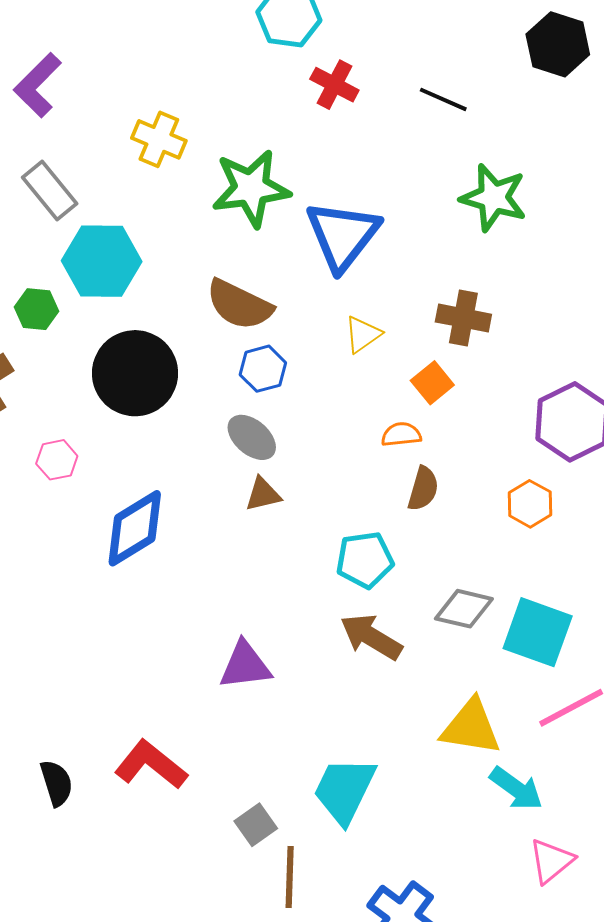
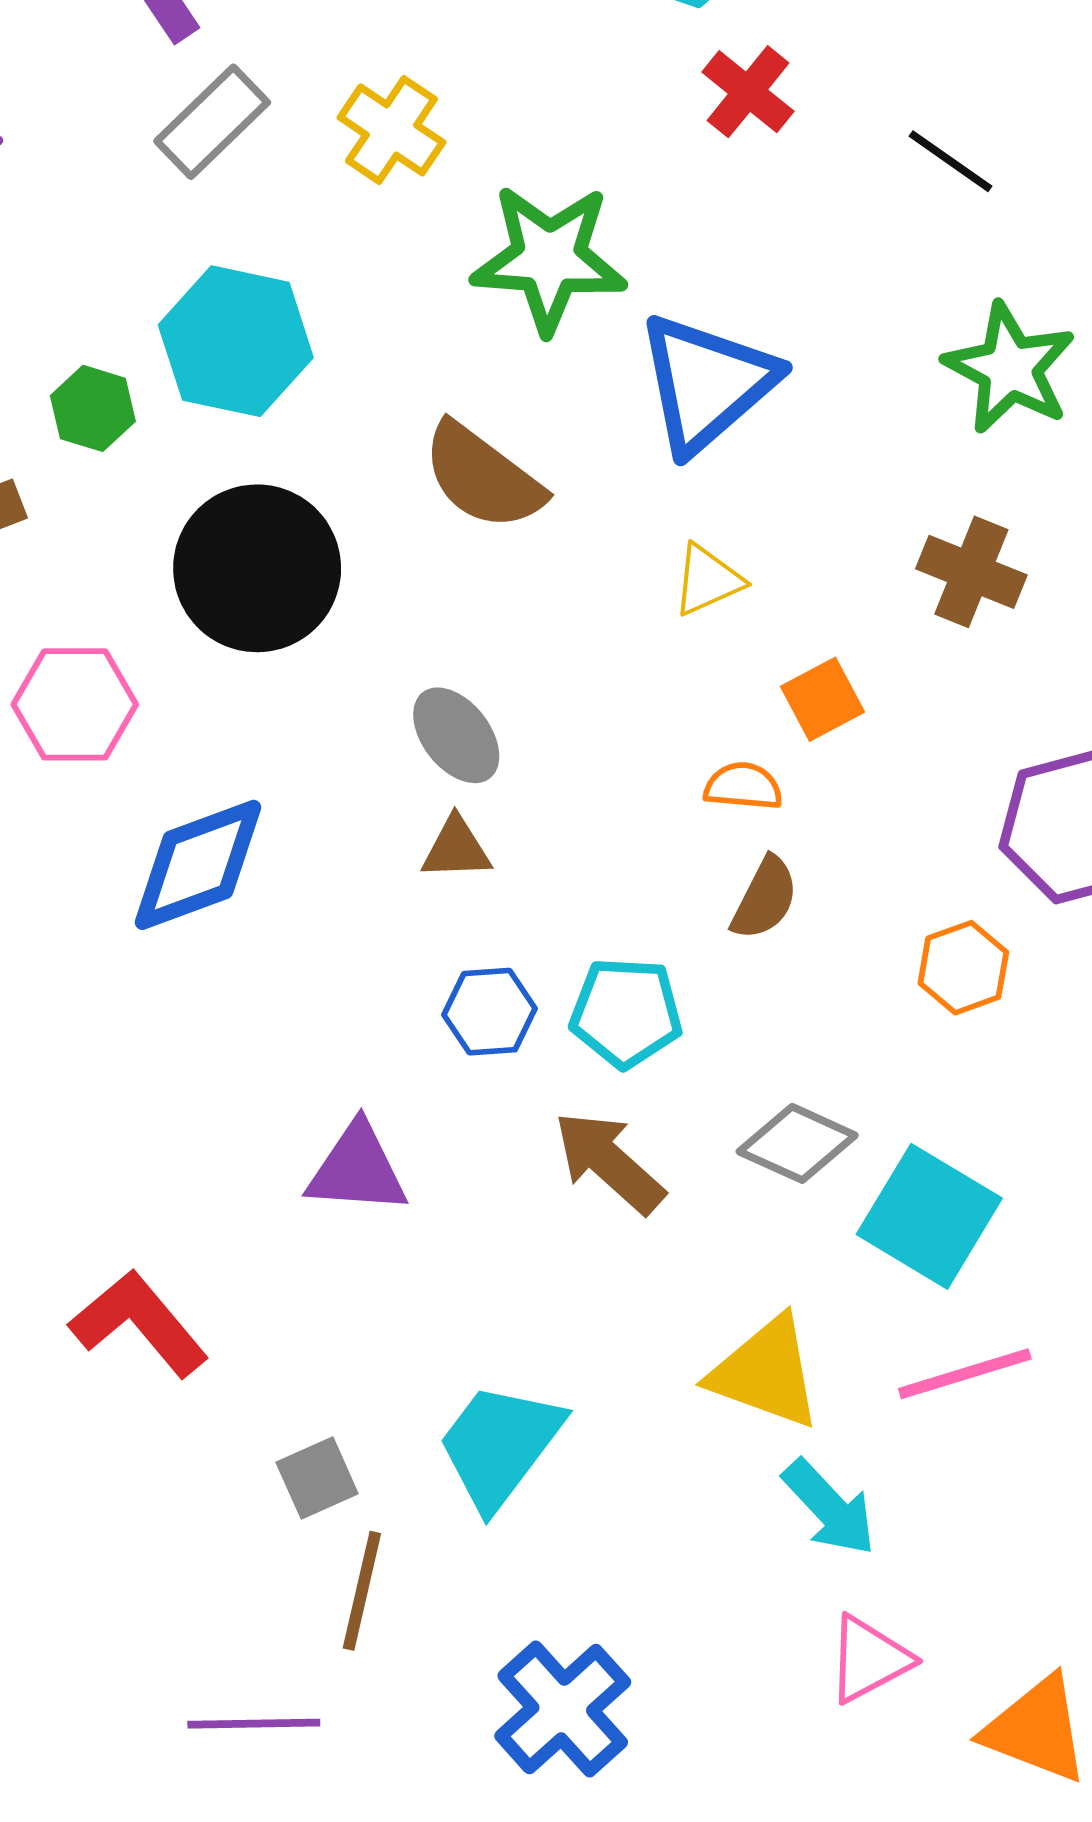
gray rectangle: (50, 191) -> (212, 122), moved, turned 74
brown cross: (463, 318) -> (971, 572), moved
blue hexagon: (263, 369) -> (489, 1012), moved
pink hexagon: (57, 460) -> (75, 704), size x1.5

